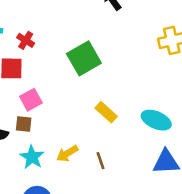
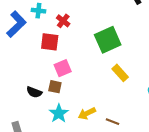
yellow rectangle: (106, 112) -> (120, 73), moved
brown line: (100, 161) -> (113, 122), turned -56

